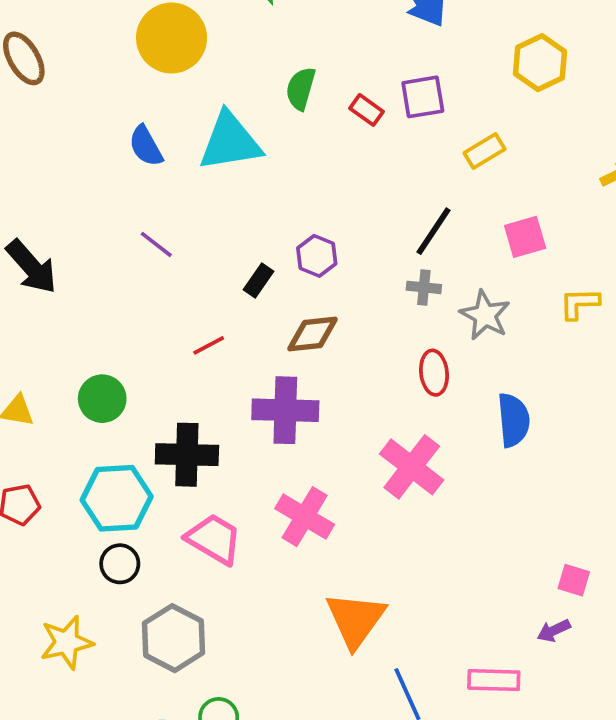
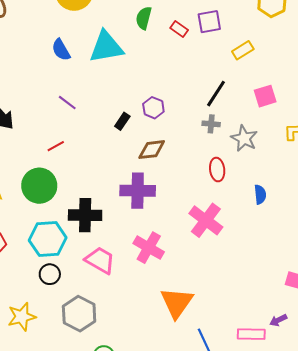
red line: (209, 345) -> (56, 146), moved
green circle: (102, 399) -> (39, 186), size x1.4
blue semicircle: (514, 420) -> (260, 194), size x0.7
purple arrow: (554, 631) -> (278, 320), moved

